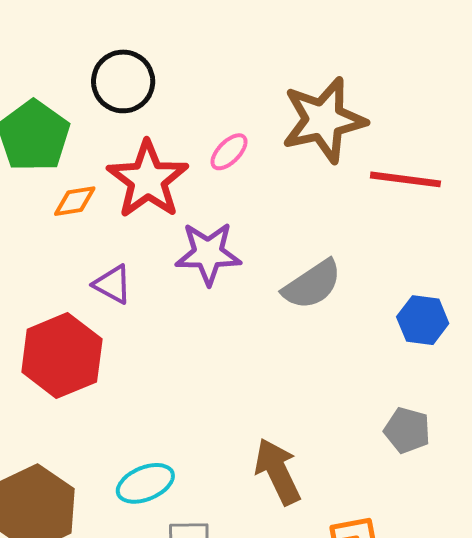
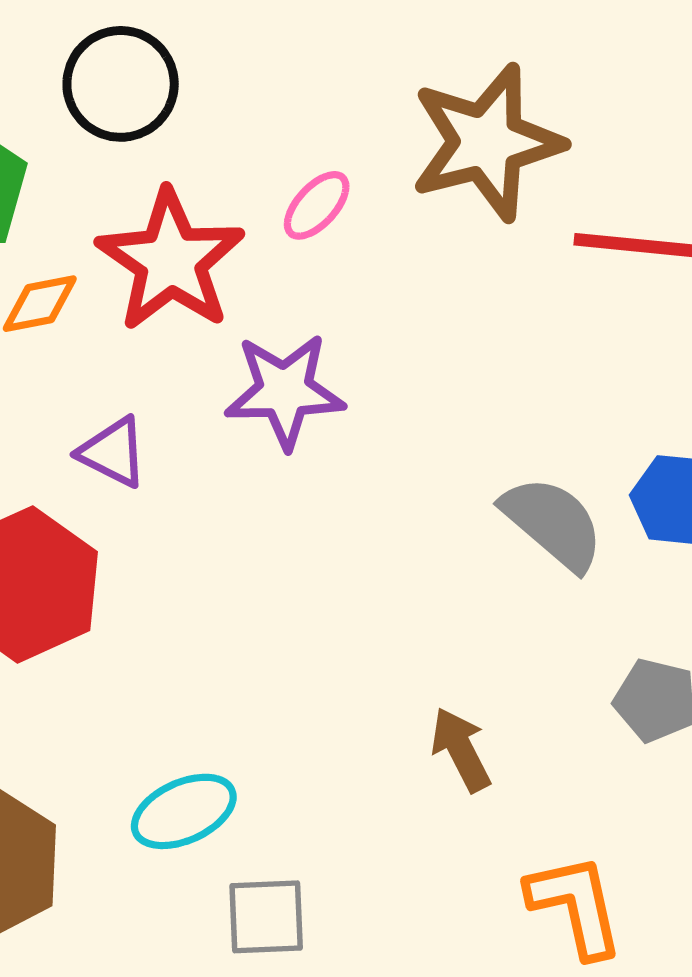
gray semicircle: (312, 285) -> (553, 523), moved, turned -104
brown arrow: (278, 471) -> (461, 750), moved, size x0.7

